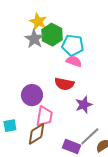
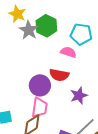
yellow star: (38, 22) -> (17, 14), moved
cyan pentagon: (73, 45) -> (81, 34), moved
purple circle: (32, 95) -> (40, 85), moved

